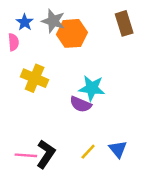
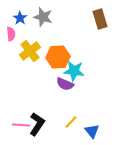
orange hexagon: (72, 33) -> (58, 57), moved
yellow cross: (35, 78) -> (30, 51), moved, turned 30
blue triangle: (118, 149) -> (92, 131), moved

